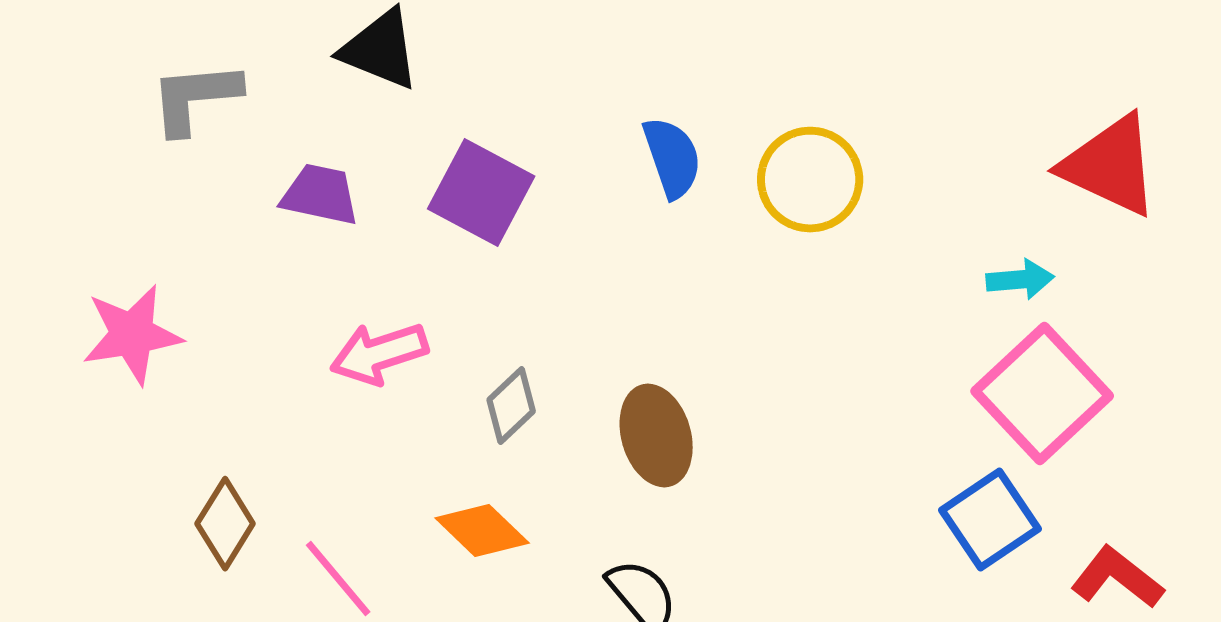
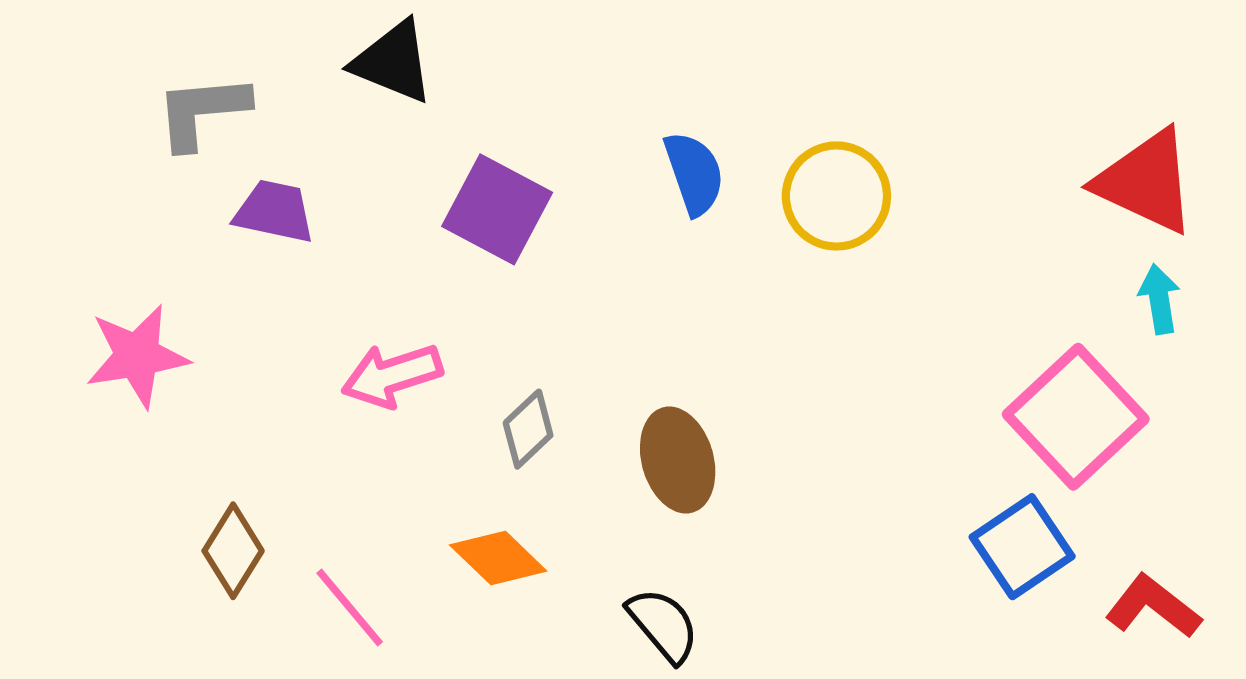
purple trapezoid: (320, 194) -> (274, 211), moved
cyan arrow: (1020, 280) -> (1159, 299), moved, turned -94

